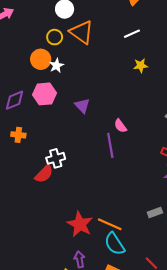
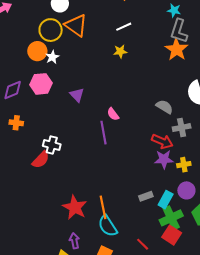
yellow circle: (55, 37) -> (51, 30), size x1.5
yellow star: (141, 65) -> (120, 51), moved
white cross: (56, 158) -> (52, 145), turned 30
orange line: (110, 224) -> (103, 207), turned 55

